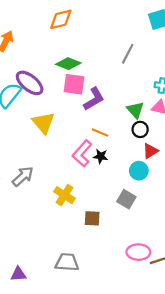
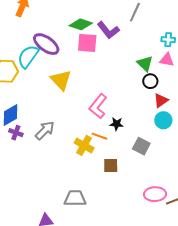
purple L-shape: (94, 99) -> (108, 30), moved, turned 85
orange line: (100, 132) -> (99, 136), moved
black star: (101, 156) -> (117, 124), moved
cyan circle: (139, 171) -> (163, 120), moved
gray trapezoid: (67, 262) -> (75, 198), moved

